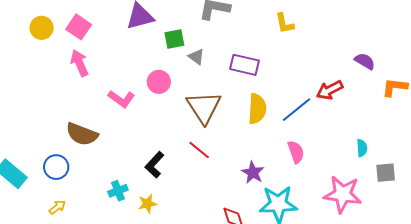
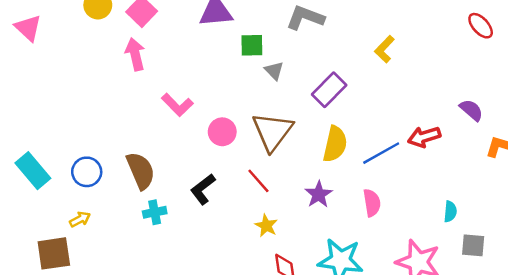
yellow L-shape: (284, 23) -> (384, 49), turned 45
purple rectangle: (245, 65) -> (329, 90), turned -68
pink circle: (159, 82) -> (222, 132), moved
brown semicircle: (82, 134) -> (141, 171), moved, turned -144
purple star: (253, 173) -> (319, 194), moved
yellow star: (148, 204) -> (266, 226), moved, turned 30

